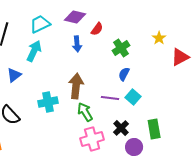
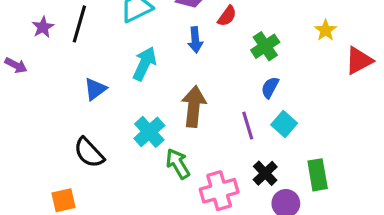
cyan arrow: (34, 51) -> (145, 64), moved
purple line: (110, 98) -> (248, 126), turned 66
cyan cross: (48, 102) -> (149, 132), turned -30
green arrow: (85, 112) -> (178, 164), moved

